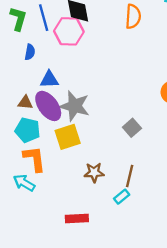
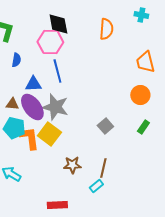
blue line: (44, 18) -> (57, 71), moved
yellow square: (68, 137) -> (49, 134), turned -35
orange L-shape: (34, 159) -> (29, 138), moved

